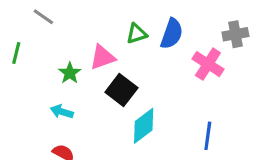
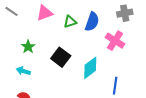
gray cross: (235, 34) -> (125, 13), moved
pink triangle: (102, 57) -> (45, 13), moved
cyan diamond: (144, 126) -> (90, 68), moved

